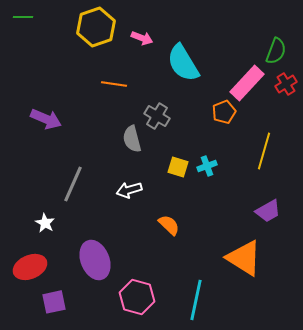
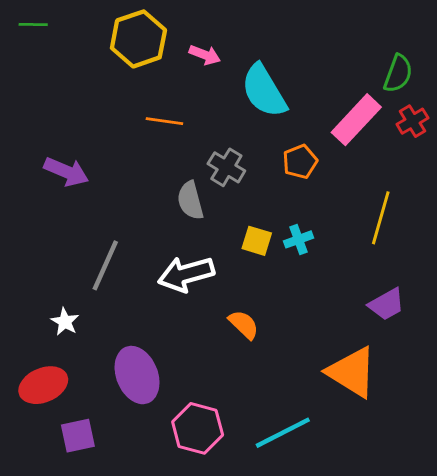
orange pentagon: (224, 112) -> (300, 162), moved
white arrow: (129, 190) -> (186, 274), size x1.5
cyan line: (196, 300) -> (283, 433), turned 51

